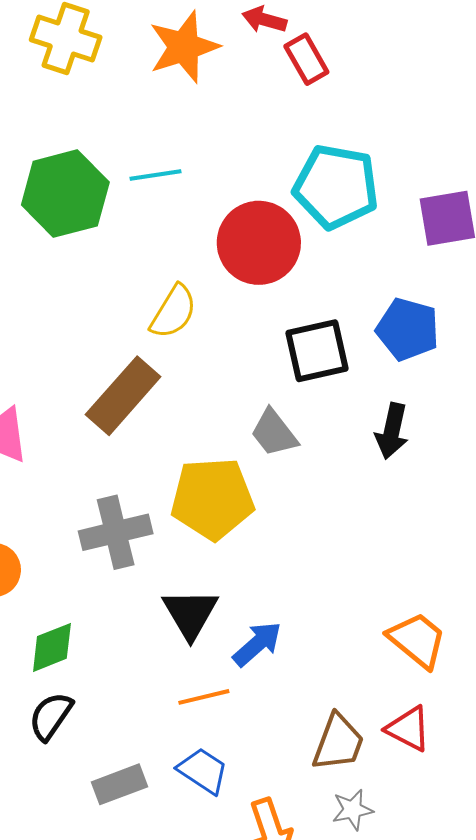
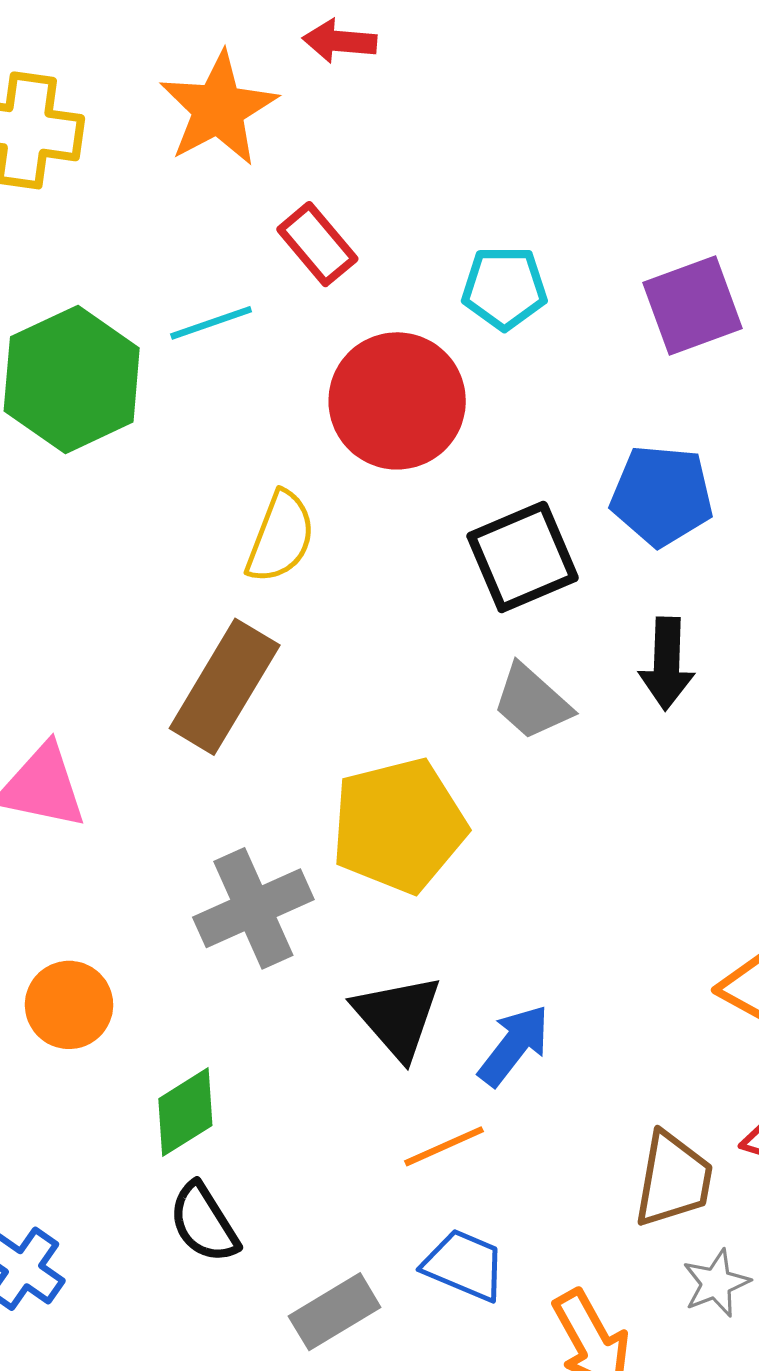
red rectangle: (306, 59) -> (317, 244), moved
cyan pentagon: (336, 187) -> (504, 288), size x0.6
gray trapezoid: (274, 433) -> (532, 702), moved
black semicircle: (51, 716) -> (204, 1223), turned -56

